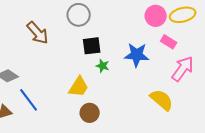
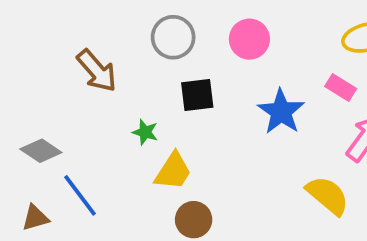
pink circle: (156, 16) -> (249, 39), moved
blue star: (137, 55) -> (281, 112), turned 30
green star: (103, 66) -> (145, 132), moved

